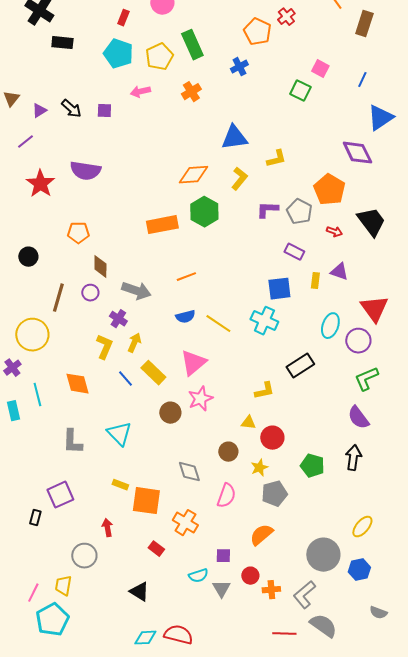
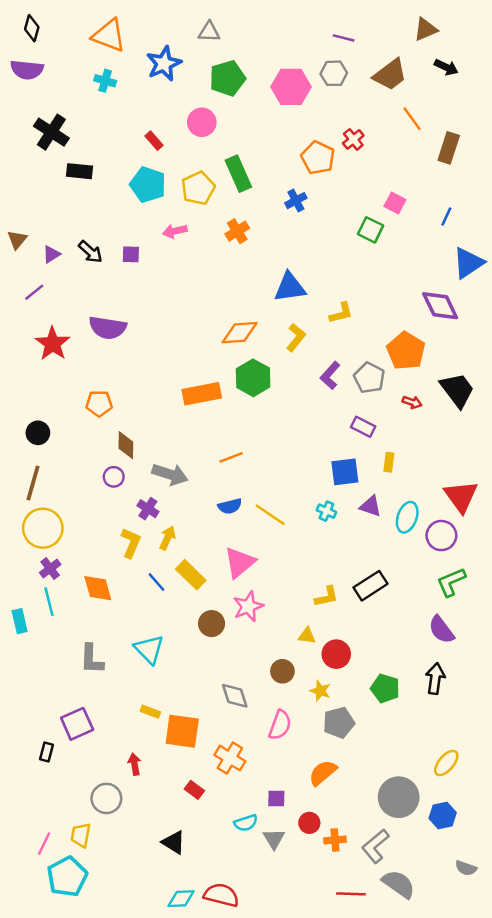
red rectangle: (123, 18) -> (154, 141), turned -63
purple L-shape: (267, 210) -> (330, 375), turned -50
purple triangle: (339, 272) -> (370, 506), moved
brown line: (58, 298) -> (33, 483), moved
cyan cross: (264, 321) -> (326, 511), size x0.6
black rectangle: (300, 366) -> (370, 586), moved
purple cross: (12, 368) -> (50, 569), moved
yellow star: (259, 468) -> (320, 691), turned -30

